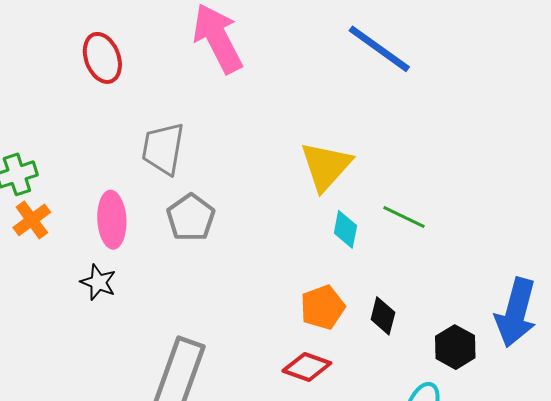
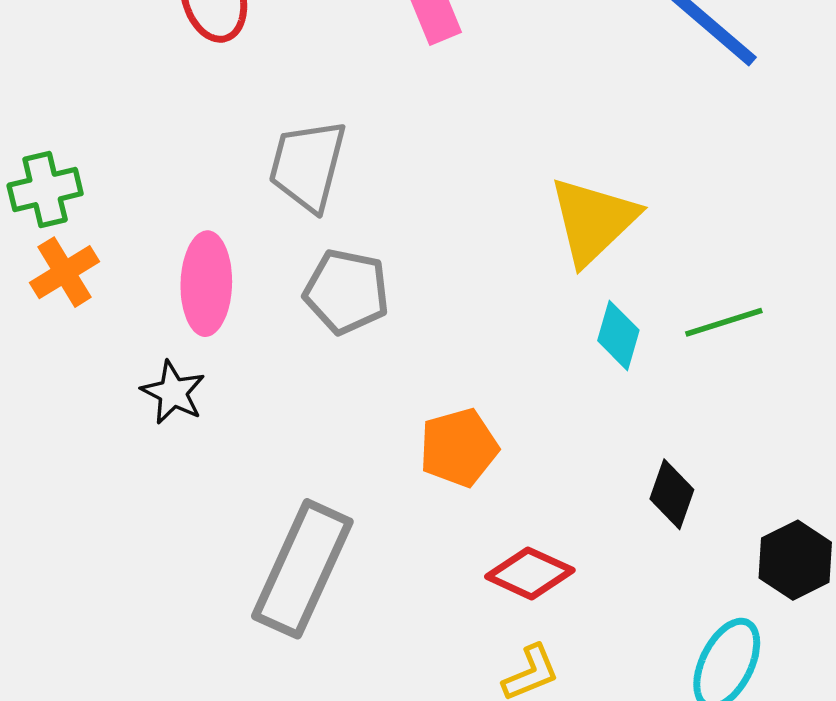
green line: (404, 217) -> (724, 322), turned -48
gray pentagon: (191, 218) -> (346, 292), turned -30
orange pentagon: (323, 307) -> (459, 448), moved

